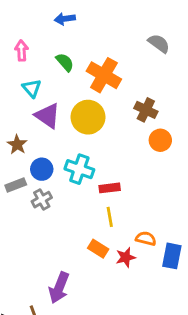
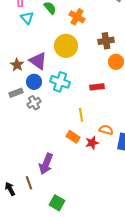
orange cross: (104, 75) -> (77, 17), size x0.7
cyan triangle: (32, 88) -> (27, 18), moved
brown cross: (146, 110) -> (106, 41), turned -35
purple triangle: (48, 116) -> (38, 61), moved
red rectangle: (110, 188) -> (97, 87), moved

